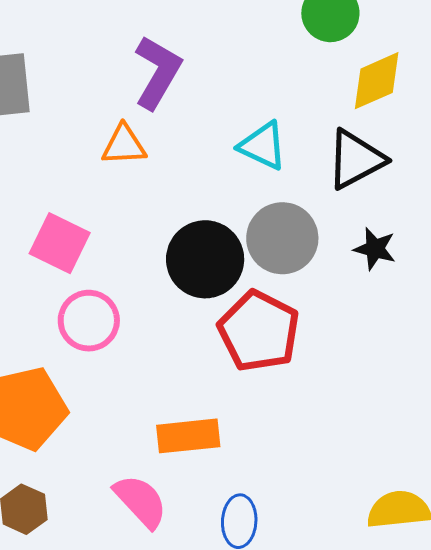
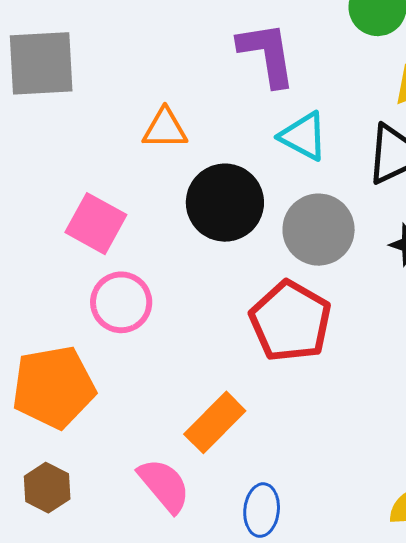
purple L-shape: (158, 72) -> (267, 54), moved, turned -42
black circle: (205, 259) -> (225, 203), moved
orange rectangle: (188, 436) -> (215, 422), turned -42

